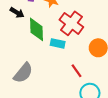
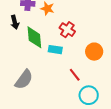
black arrow: (17, 13) -> (15, 22), turned 48
red cross: (71, 23) -> (67, 30), size x0.7

